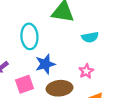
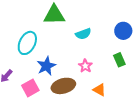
cyan ellipse: (29, 36) -> (27, 43), turned 40

